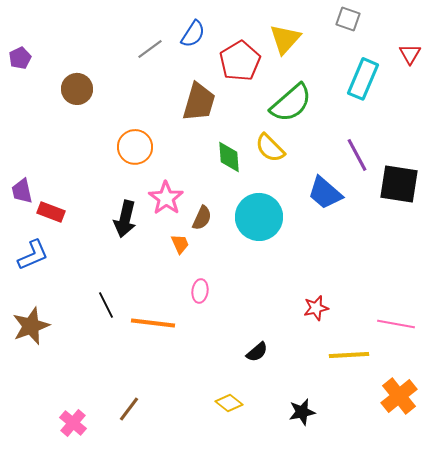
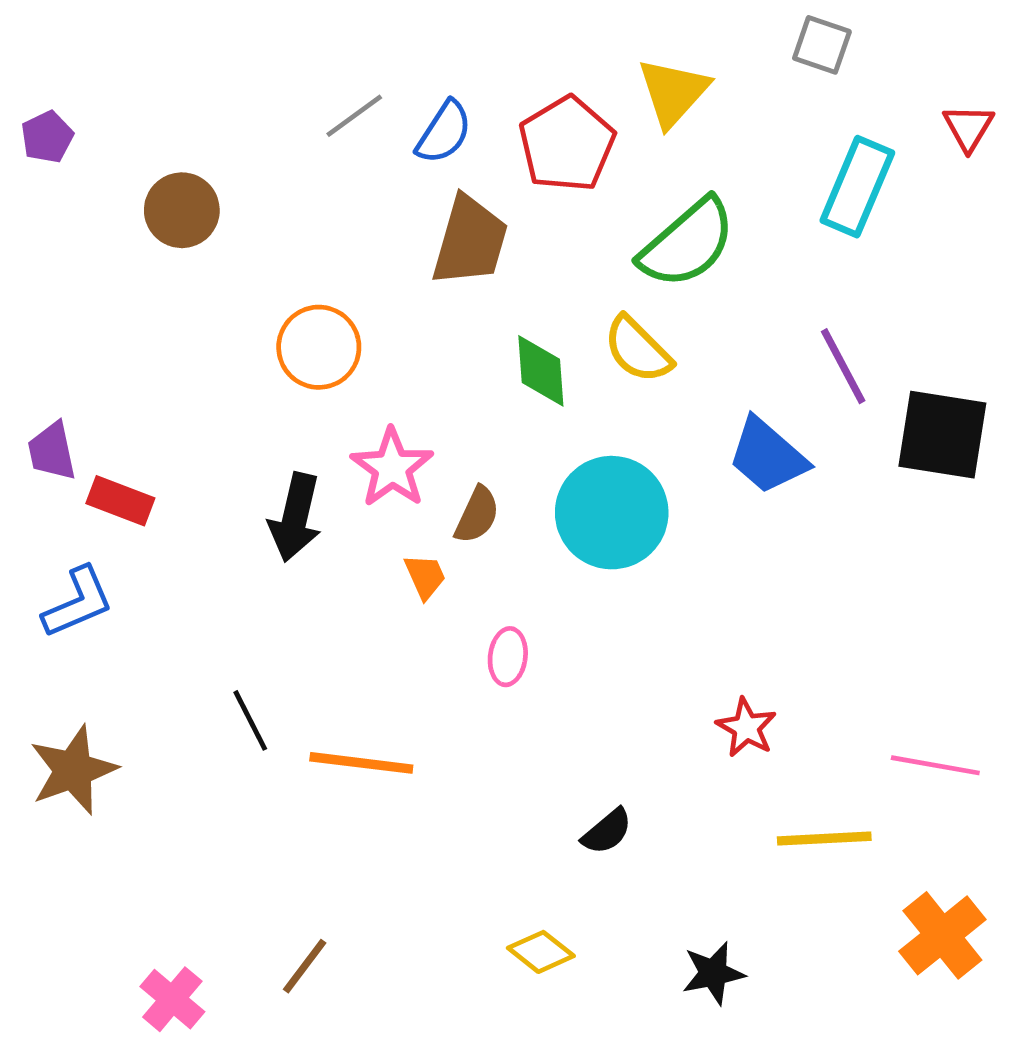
blue semicircle: (193, 34) -> (444, 132), moved
pink ellipse: (200, 291) -> (508, 657), moved
red star: (316, 308) -> (746, 728), turned -30

